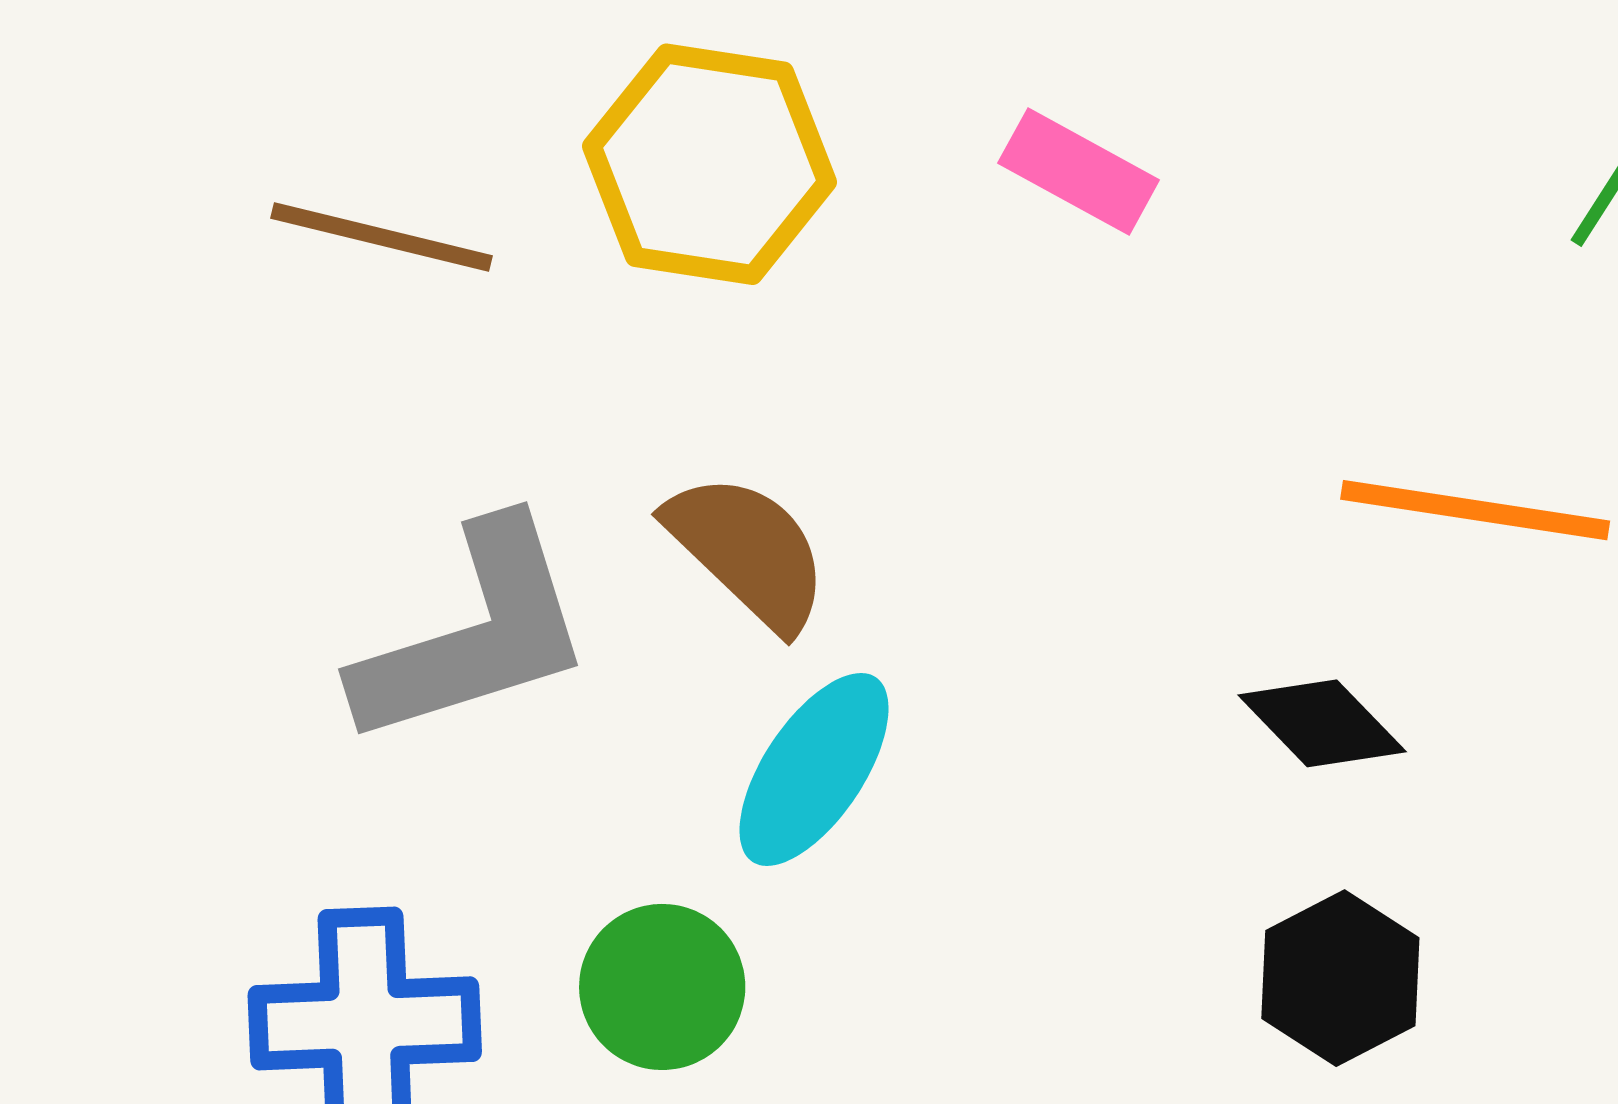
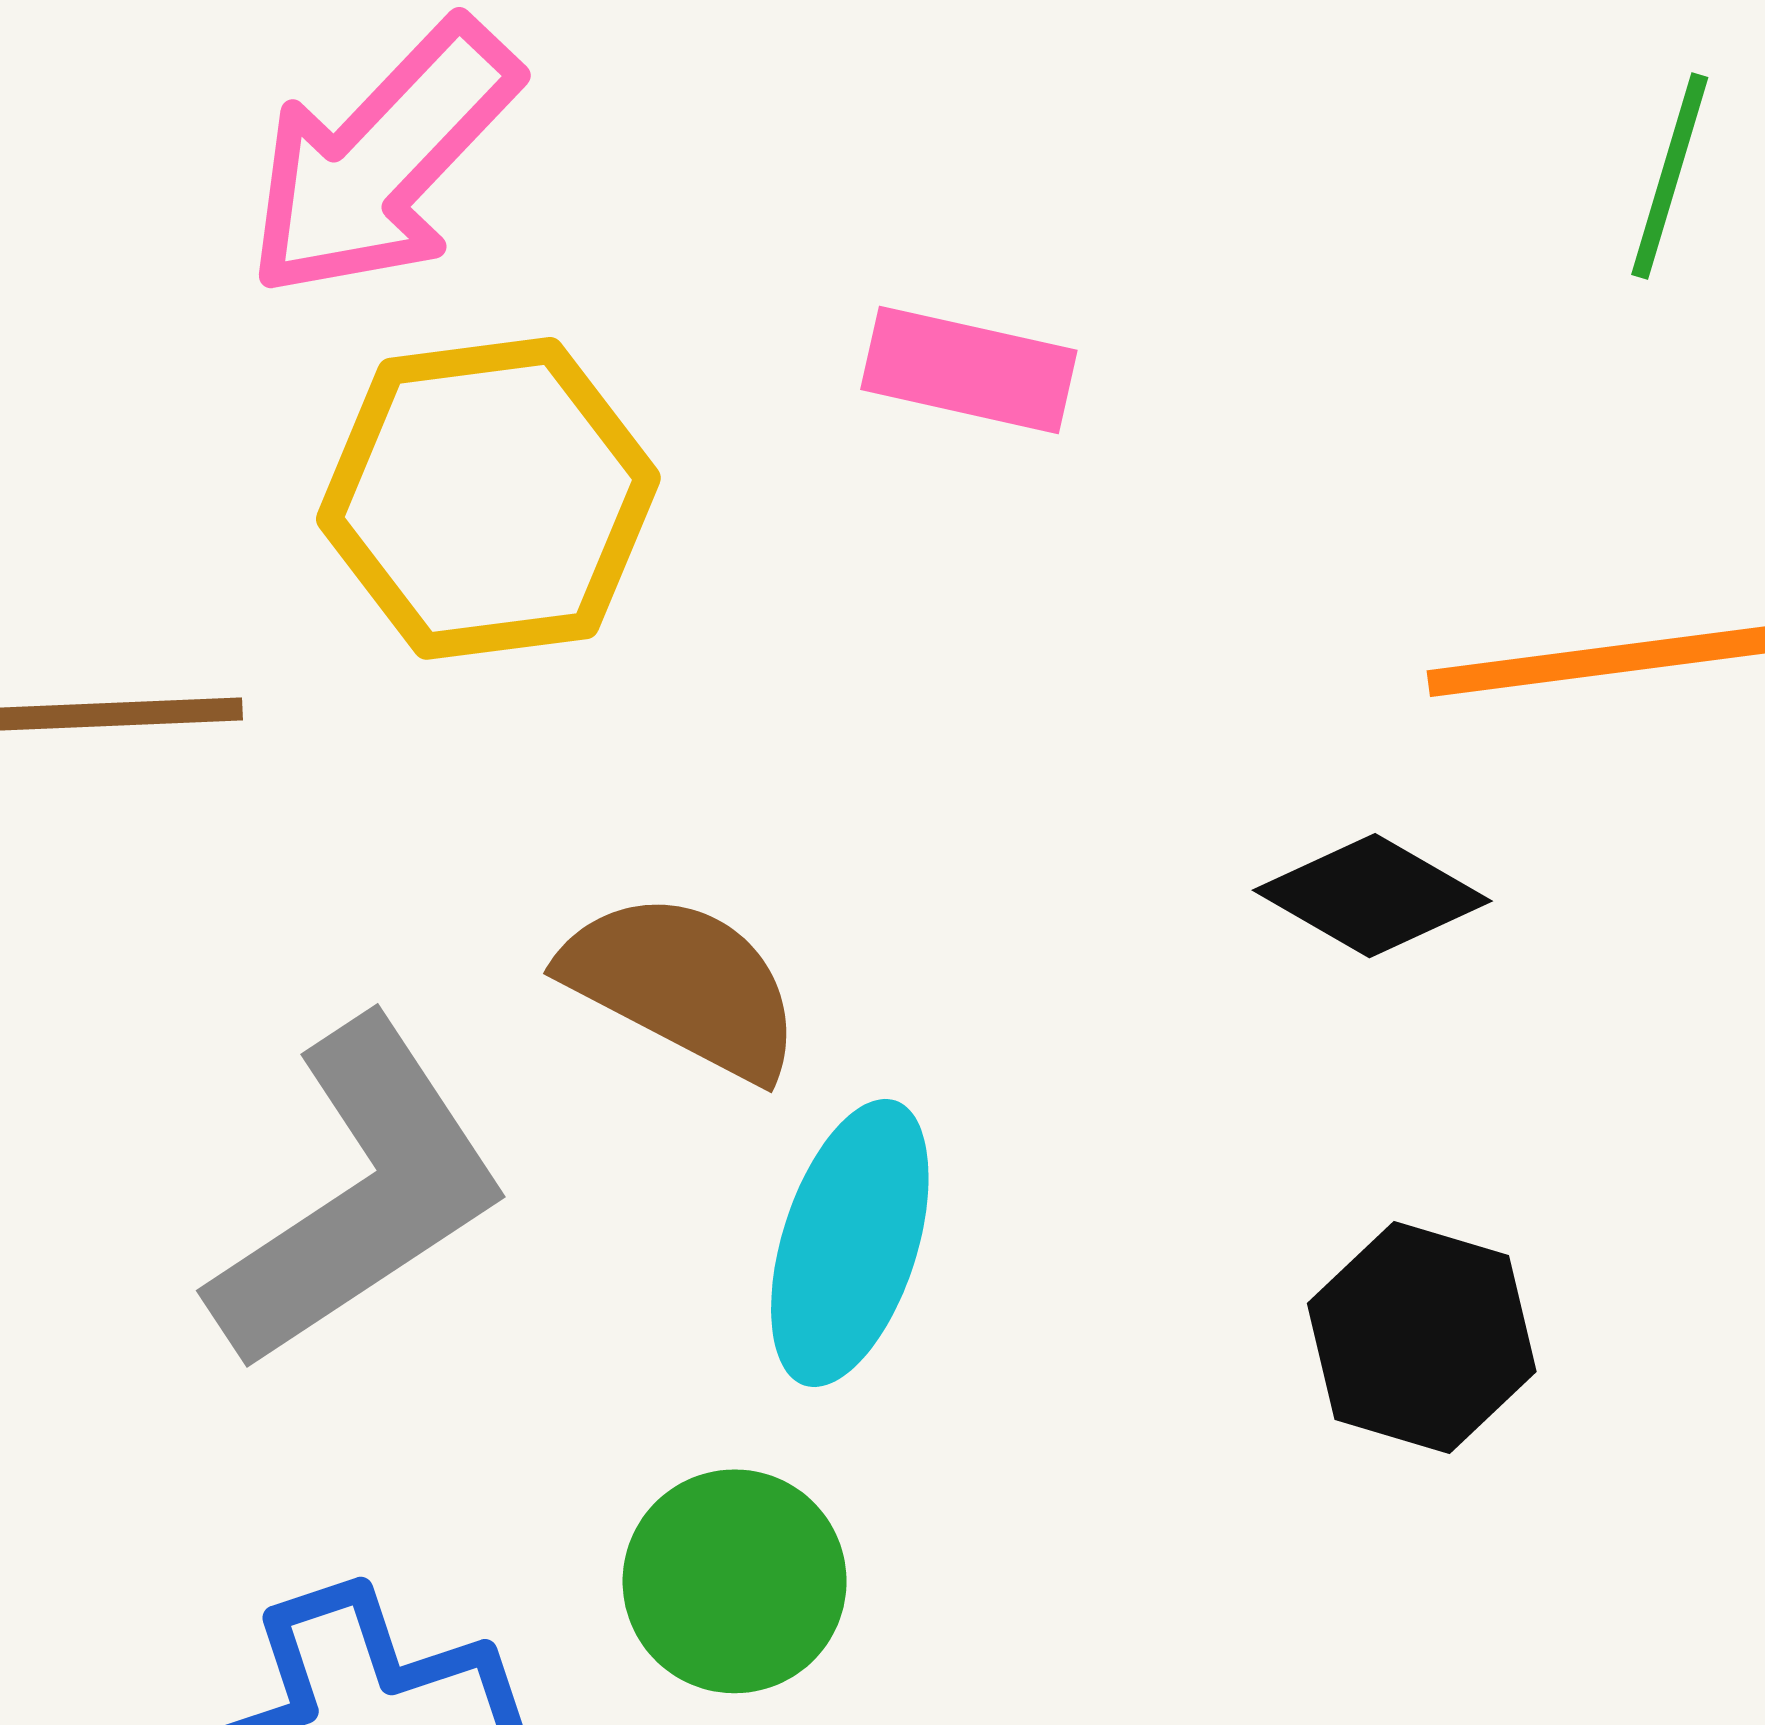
black diamond: (1322, 723) -> (1372, 896), moved
black hexagon: (1340, 978) -> (1422, 1337), moved

